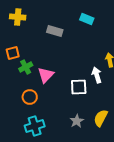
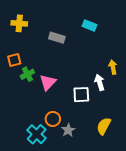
orange circle: (30, 97) -> (53, 119), moved
gray star: (77, 121) -> (68, 130), moved
cyan cross: (35, 126) -> (37, 134), turned -30

